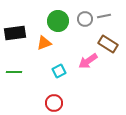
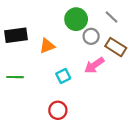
gray line: (104, 16) -> (111, 17), turned 56
gray circle: (85, 19) -> (91, 36), moved
green circle: (58, 21) -> (76, 19), moved

